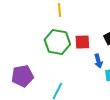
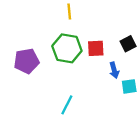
purple pentagon: (22, 76) -> (27, 61), moved

